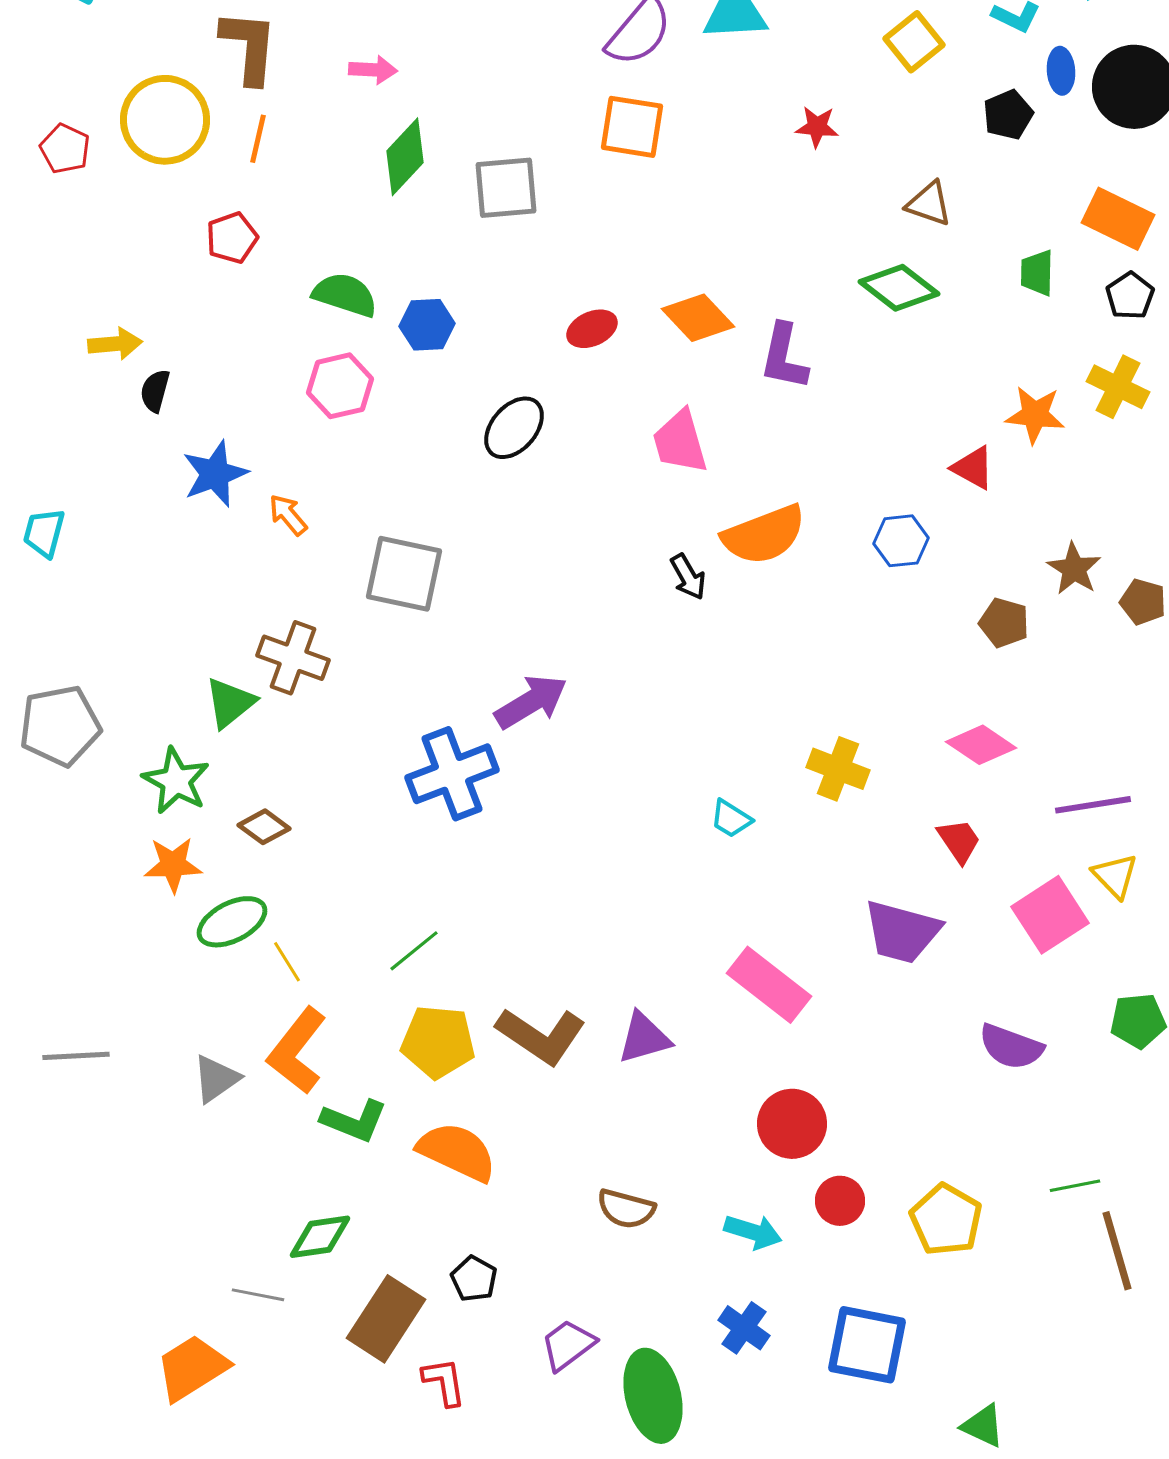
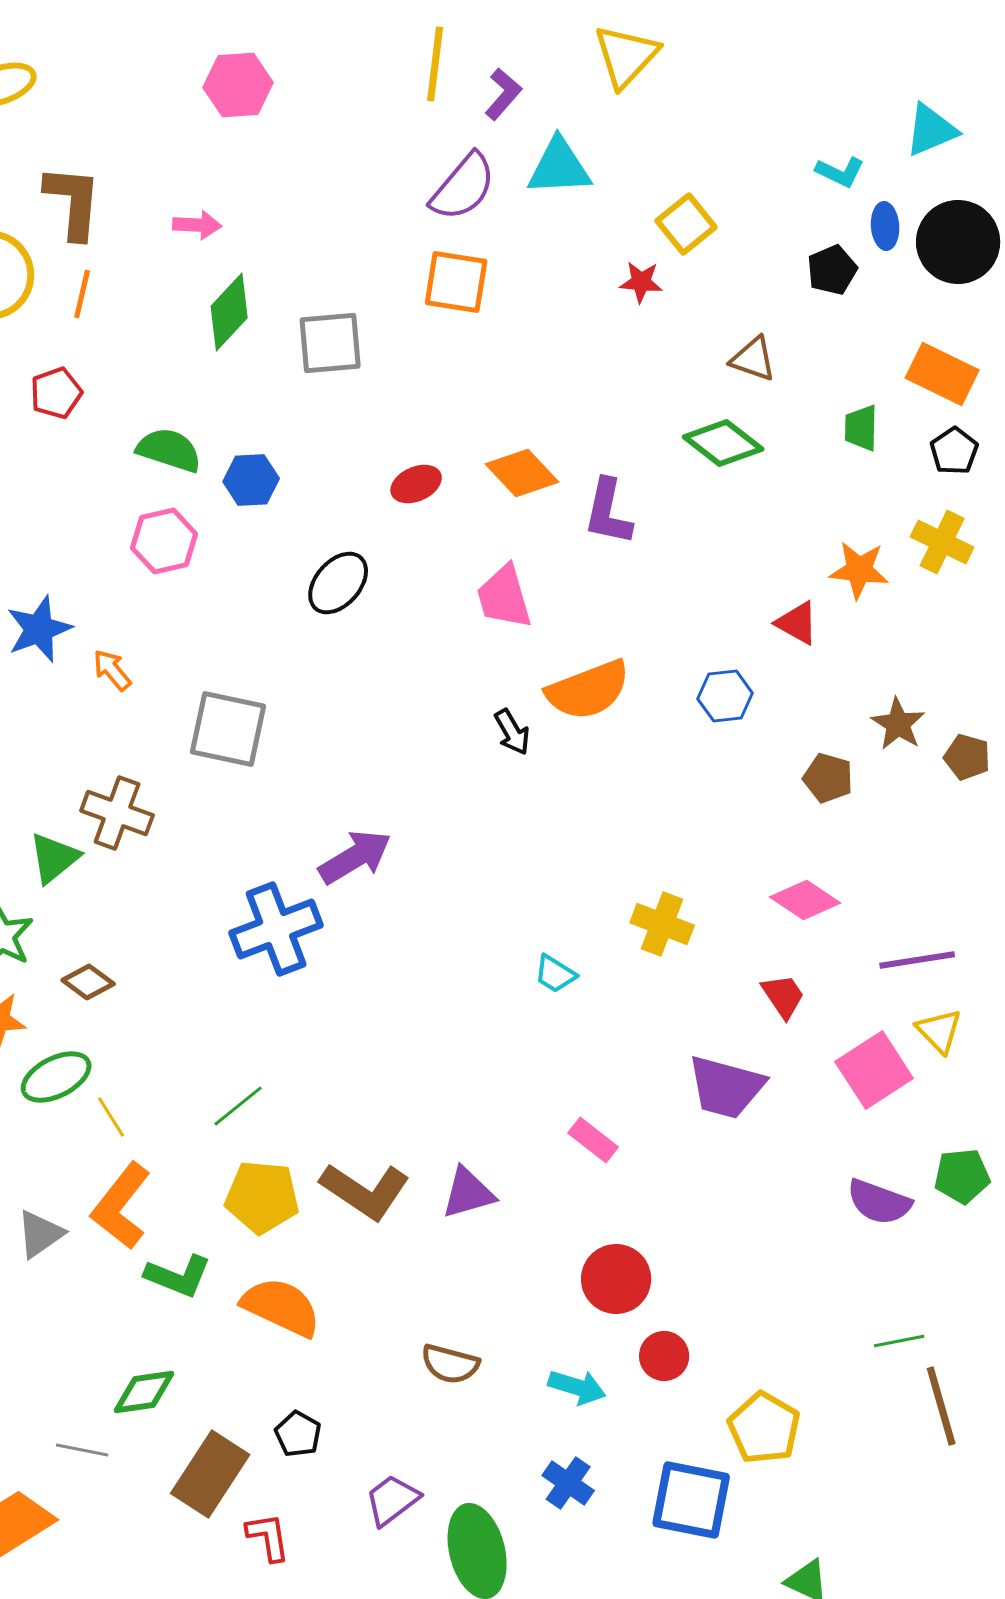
yellow square: (914, 42) -> (686, 224), moved
pink rectangle: (769, 985) -> (593, 1140), size x0.6
purple semicircle: (1011, 1047) -> (879, 1202), moved
yellow pentagon: (946, 1220) -> (764, 1428), moved

